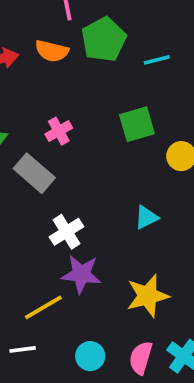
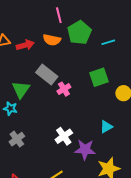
pink cross: (59, 131) -> (64, 89), moved
gray rectangle: (34, 173) -> (47, 74), moved
purple star: (81, 274) -> (85, 150), moved

